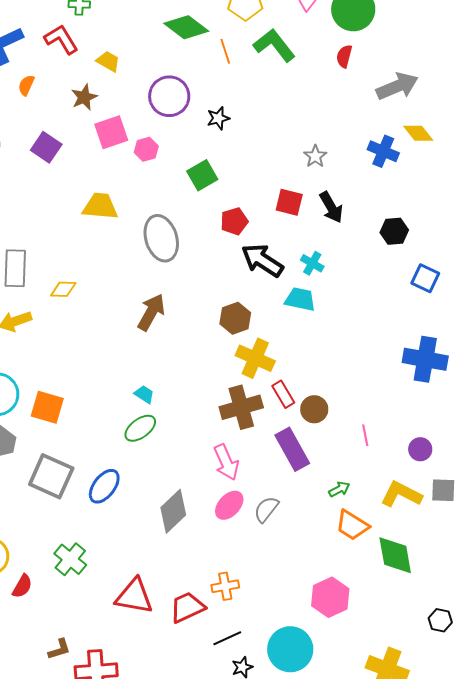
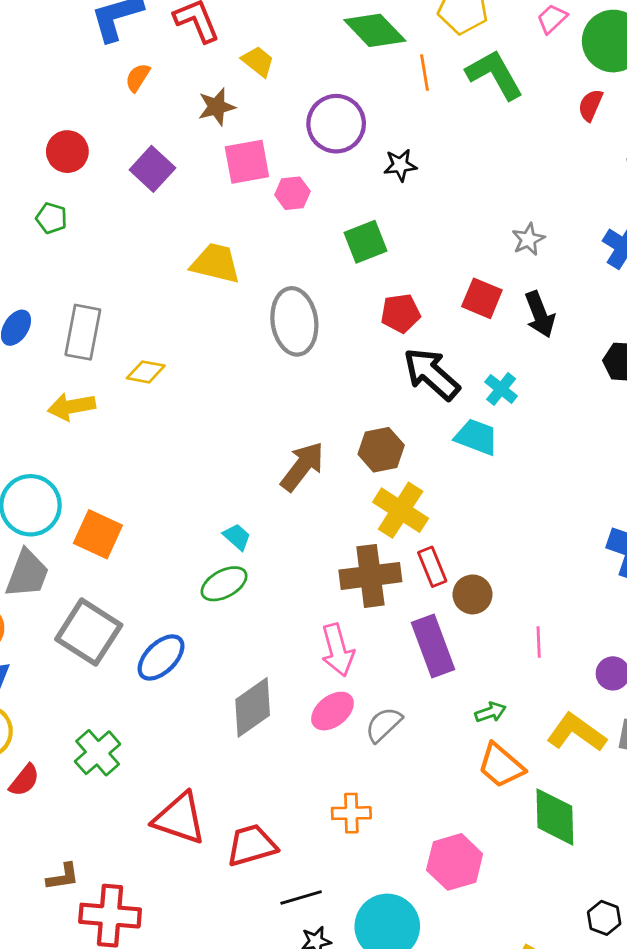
brown arrow: (151, 312) -> (302, 466), moved
orange cross: (225, 586) -> (351, 813), moved

